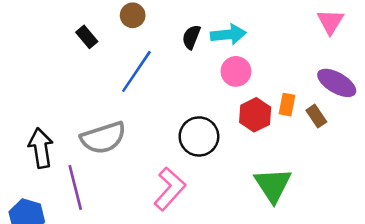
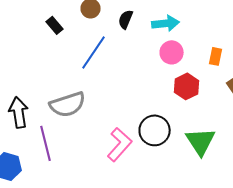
black semicircle: (191, 37) -> (126, 19), moved
orange rectangle: (287, 105) -> (216, 56), moved
black circle: (199, 136) -> (155, 130), moved

